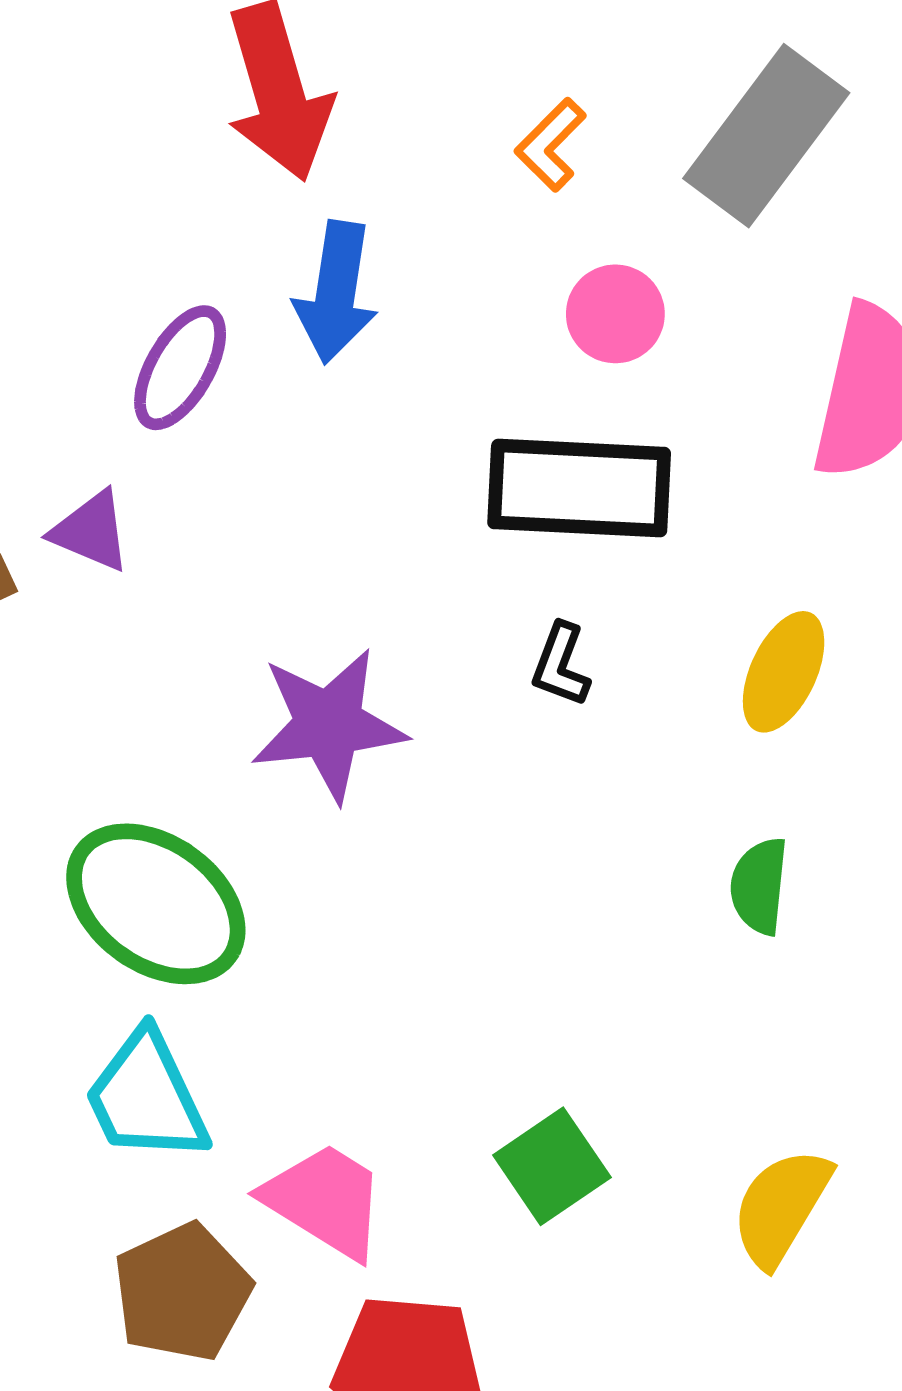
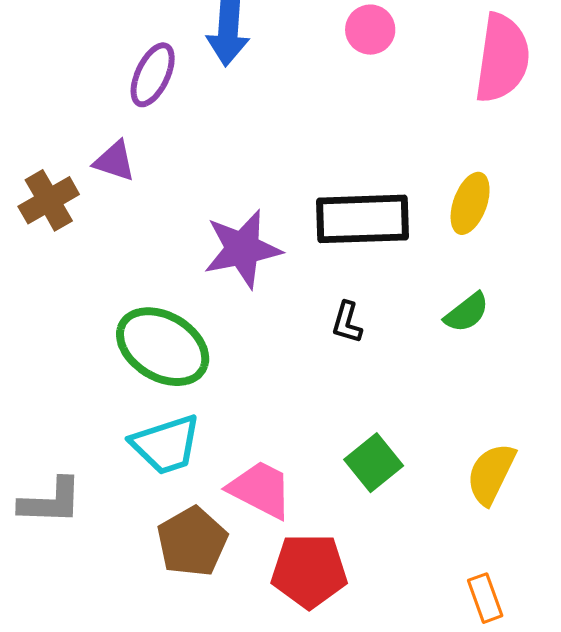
black rectangle: (579, 488) -> (363, 219), moved
black L-shape: (561, 665) -> (347, 322), moved
green semicircle: (759, 886) -> (467, 313), turned -129
cyan trapezoid: (146, 1097) -> (166, 445), turned -78

